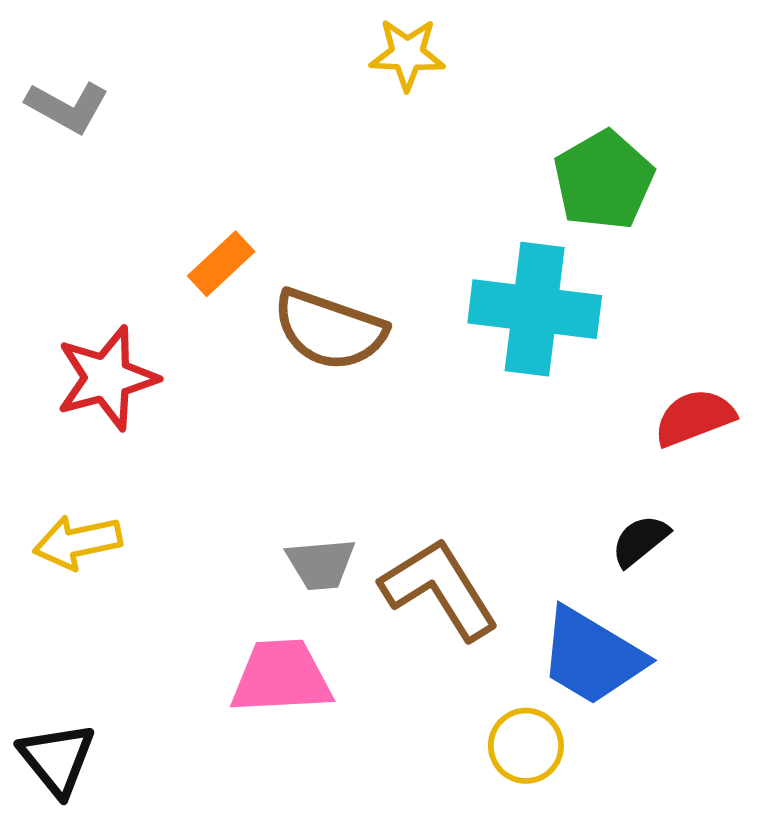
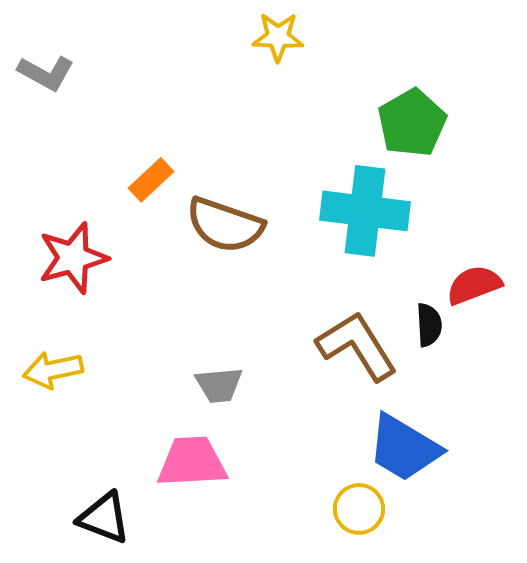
black semicircle: (640, 541) -> (429, 325), moved, turned 126
brown L-shape: (439, 589) -> (357, 346), moved
black triangle: (57, 759) -> (104, 518), moved, turned -30

